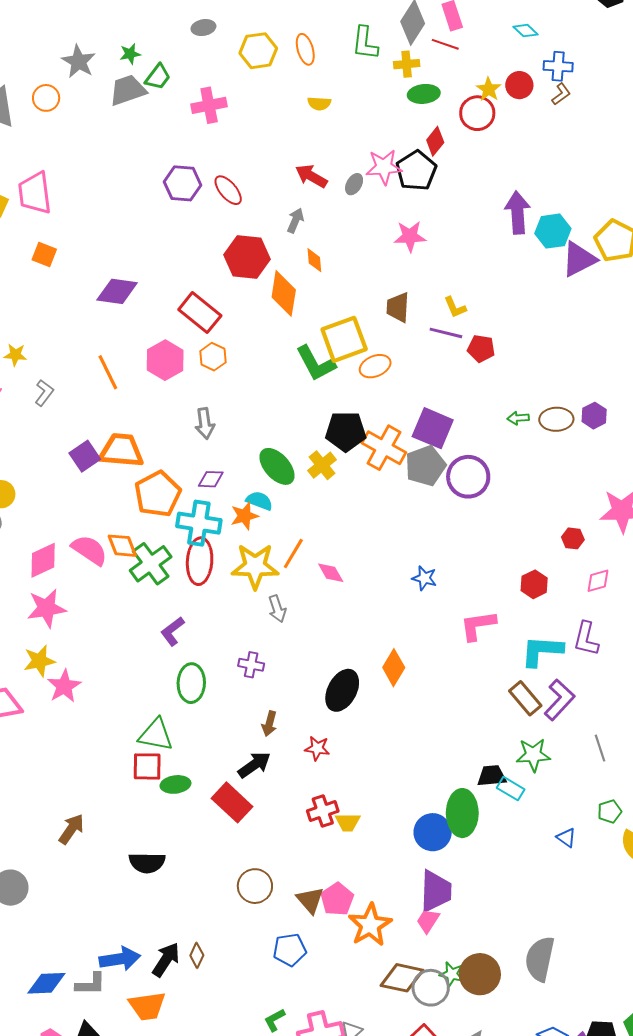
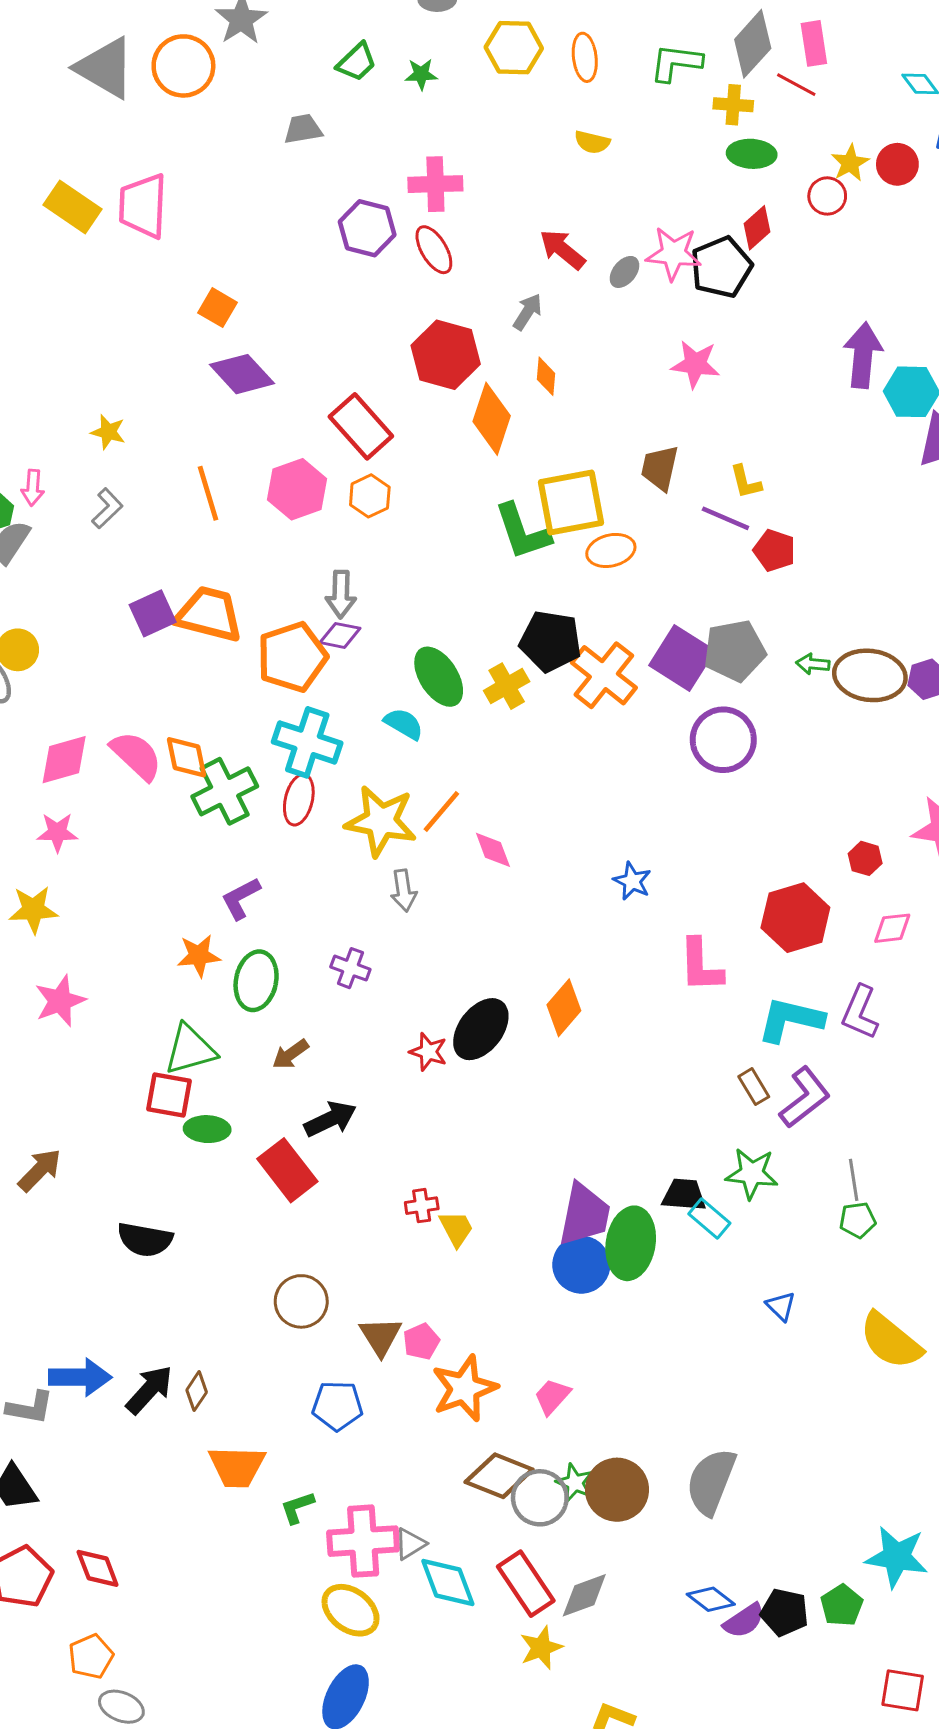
green L-shape: (365, 43) -> (676, 63), turned 81
green star: (130, 54) -> (421, 74), moved
gray trapezoid: (128, 90) -> (303, 129), moved, size x0.7
orange circle: (46, 98) -> (183, 66), size x1.5
pink cross: (209, 105) -> (435, 184), moved
red circle: (477, 113) -> (827, 196), size x0.7
orange square: (44, 254) -> (218, 308), moved
purple diamond: (117, 291) -> (242, 374), turned 30
yellow star: (15, 355) -> (108, 432), moved
brown ellipse: (556, 419) -> (870, 675), size x1.4
gray pentagon: (425, 466) -> (735, 651), moved
purple diamond: (211, 479) -> (340, 635), moved
orange pentagon: (158, 494) -> (292, 657), moved
orange star: (244, 516) -> (199, 956), moved
red ellipse: (200, 561) -> (299, 800), size x0.7
red hexagon: (534, 584) -> (795, 918), size x1.6
pink star: (47, 608) -> (57, 832), size x0.7
pink L-shape: (478, 625) -> (701, 965), turned -93
pink star: (64, 686) -> (60, 1001), moved
brown rectangle: (525, 698) -> (754, 1087), size x0.7
brown arrow: (269, 724) -> (290, 1054), moved, turned 30
green triangle: (156, 735) -> (190, 1050), turned -36
red star: (317, 748) -> (428, 1052), moved
red cross: (323, 811) -> (422, 1206), size x0.7
green pentagon: (610, 812) -> (858, 1220), moved
yellow trapezoid: (348, 822) -> (456, 1229), turned -128
purple trapezoid: (436, 891) -> (584, 1215), moved
pink pentagon: (337, 899) -> (421, 1342), size x0.7
orange trapezoid: (147, 1006) -> (237, 1467), moved

